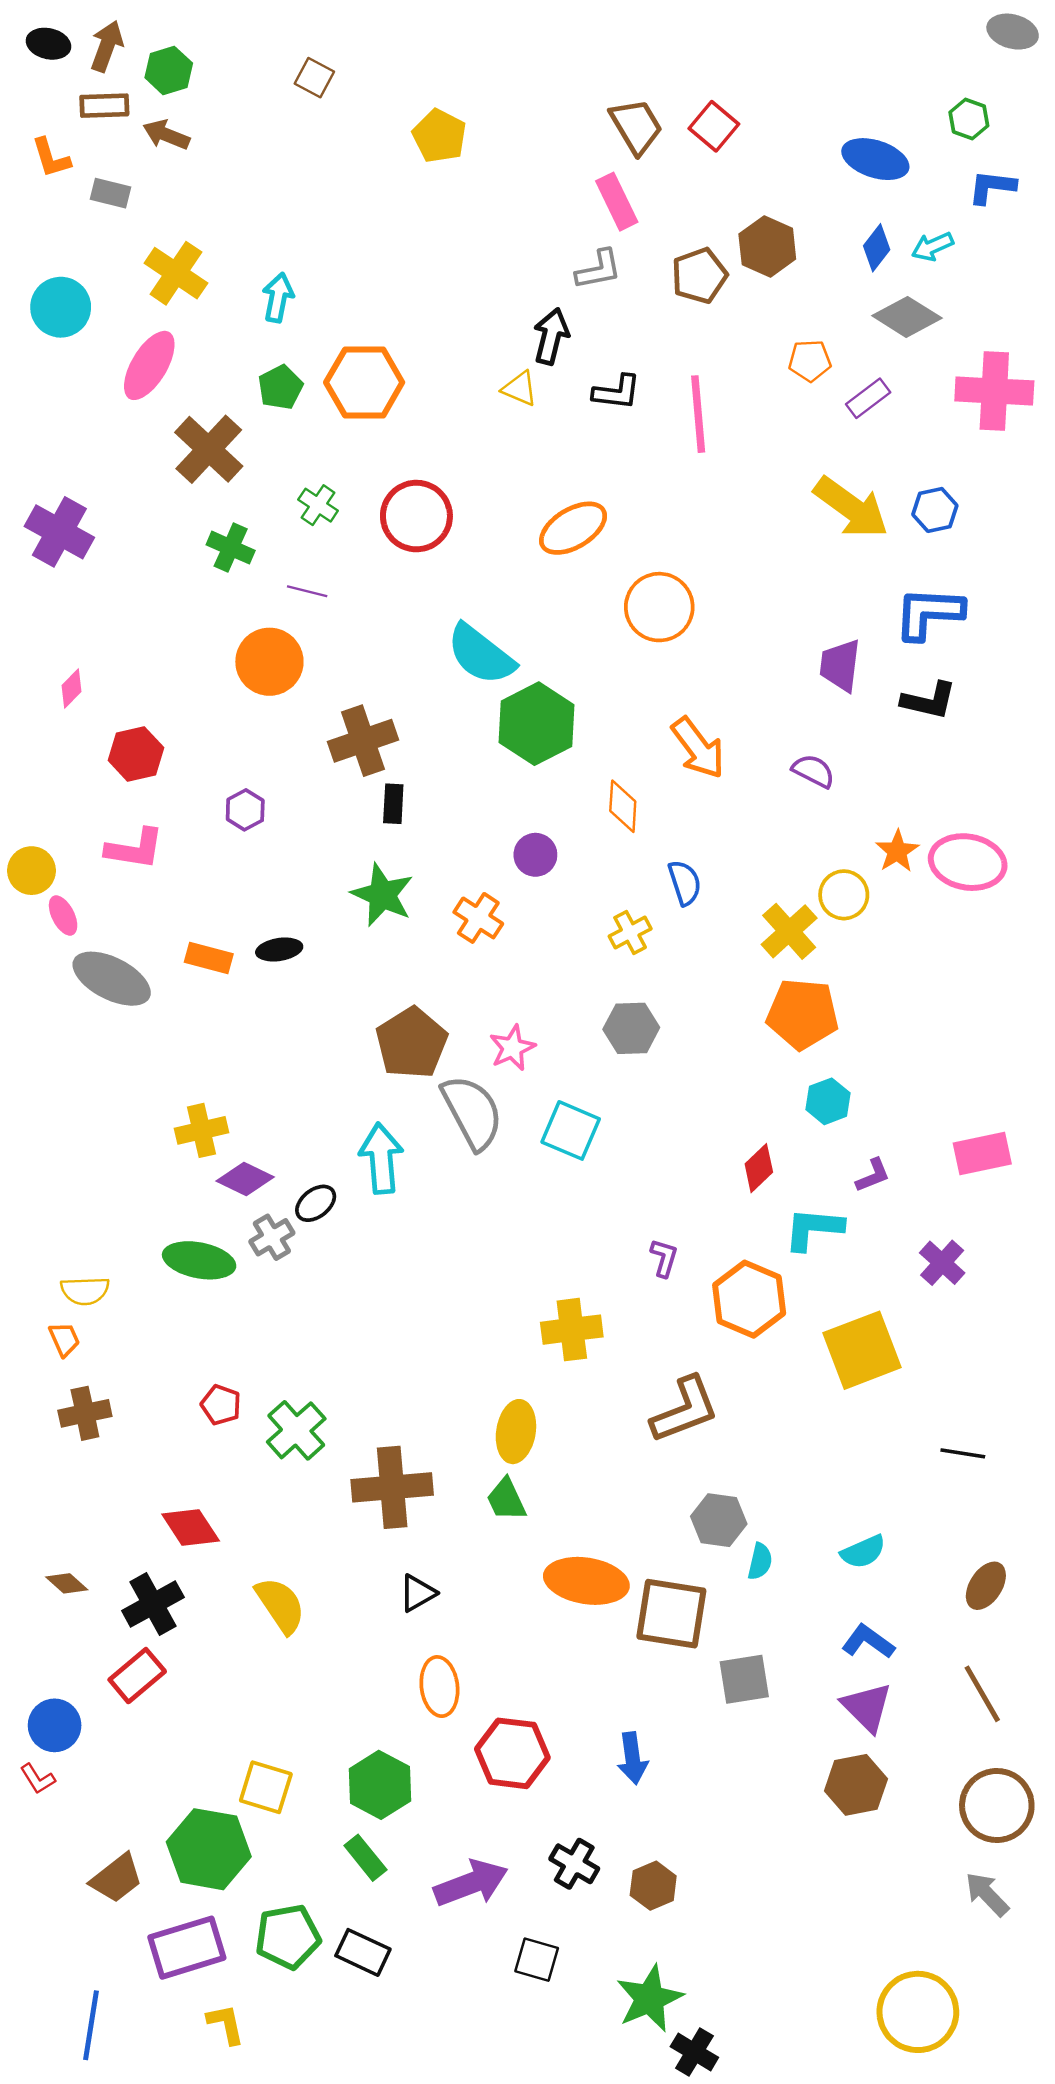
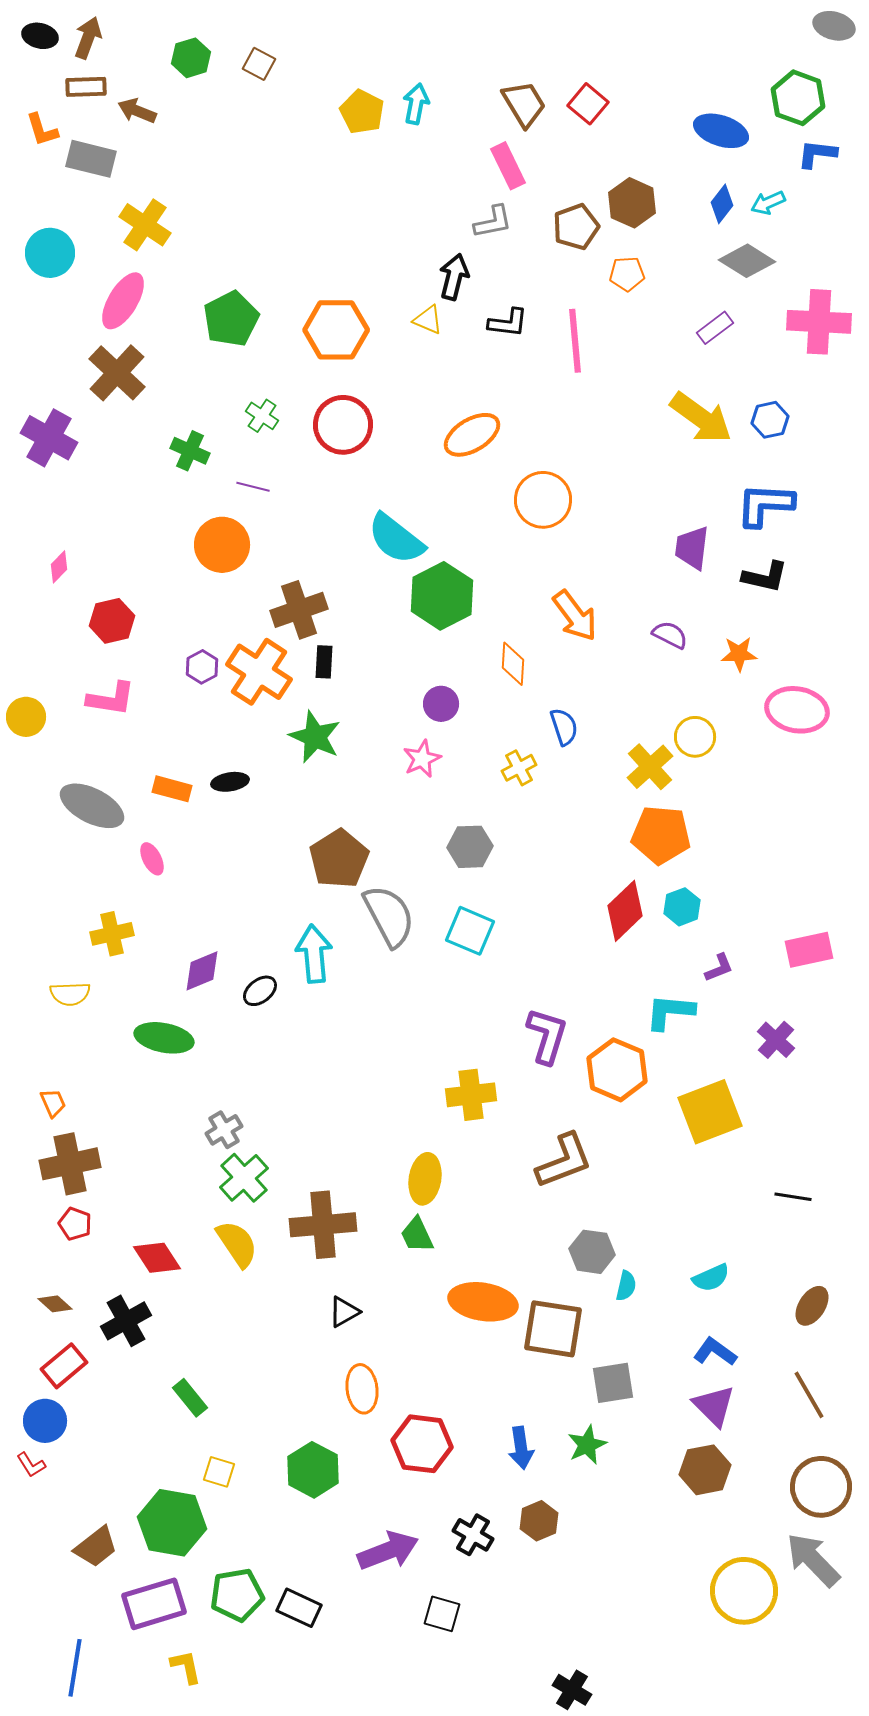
green hexagon: (169, 70) -> (191, 58), moved
green hexagon: (969, 119) -> (798, 98), size x1.6
gray rectangle: (110, 193) -> (91, 159), size x1.5
cyan arrow: (278, 297) -> (416, 104), moved
orange pentagon: (810, 361) -> (627, 274), moved
orange hexagon: (364, 382) -> (336, 330), moved
green pentagon: (280, 387) -> (231, 319), size x1.5
brown cross: (209, 449) -> (117, 373), moved
orange star: (897, 851) -> (739, 654), moved, turned 30
pink ellipse: (63, 916) -> (152, 859), moved
orange cross: (478, 918) -> (259, 672), moved, size x1.6
gray hexagon: (631, 1028) -> (470, 847), moved
pink star: (512, 1048) -> (422, 759), moved
yellow cross: (201, 1130) -> (112, 934), moved
red diamond: (759, 1168) -> (625, 911), moved, size x1.5
purple diamond: (245, 1179) -> (202, 971), turned -48
gray cross: (272, 1237) -> (224, 1130), moved
purple L-shape: (664, 1258) -> (547, 1036), size x1.8
yellow semicircle: (85, 1291) -> (70, 994), moved
red pentagon: (221, 1405) -> (75, 1224), moved
brown cross: (85, 1413) -> (70, 1164), size x1.4
yellow semicircle: (280, 1605) -> (237, 1244), moved
red rectangle: (137, 1676) -> (64, 1366), moved
yellow square: (266, 1787) -> (219, 1472), size x0.7
green rectangle: (365, 1858) -> (190, 1398), moved
brown hexagon: (653, 1886) -> (539, 1521), moved
gray arrow: (987, 1894) -> (813, 1560), size x1.5
green star: (650, 1999) -> (587, 1445), moved, size x0.7
yellow circle: (918, 2012) -> (744, 1591), moved

